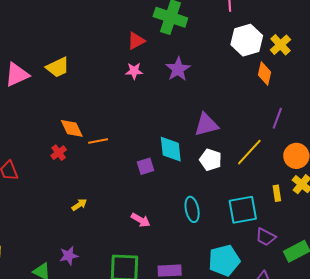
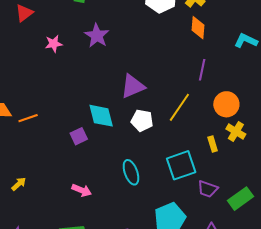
red triangle: (136, 41) -> (24, 13), moved
orange diamond: (264, 73) -> (198, 28), moved

